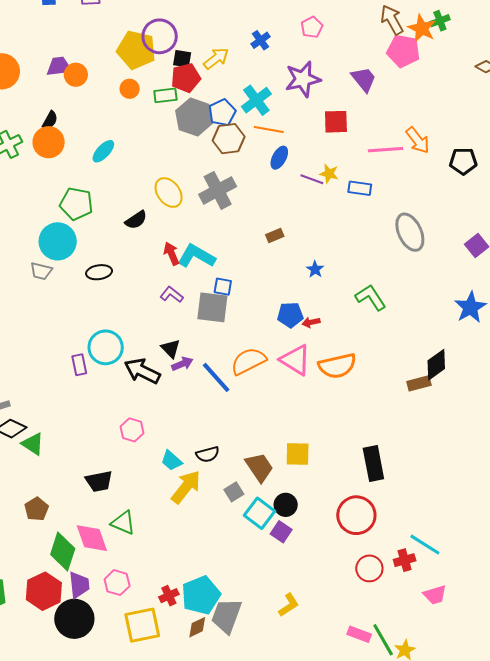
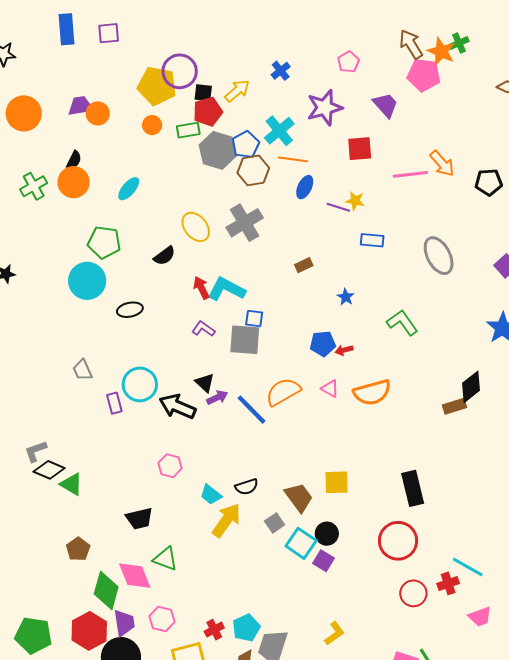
pink pentagon: (312, 27) -> (348, 62), moved
blue rectangle: (360, 188) -> (372, 240), moved
gray trapezoid: (41, 271) -> (82, 370), moved, turned 55
pink triangle: (295, 360) -> (330, 388), size x0.6
cyan pentagon: (201, 595) -> (246, 628), size x0.7

